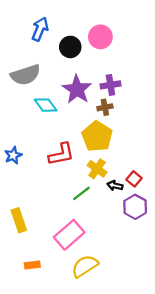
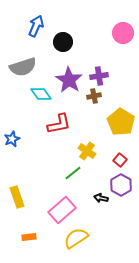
pink circle: (100, 37) -> (123, 33), moved
yellow pentagon: (97, 136) -> (121, 122), moved
red L-shape: (61, 154) -> (59, 124), moved
black arrow: (115, 186) -> (101, 198), moved

